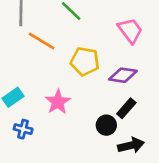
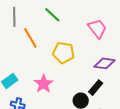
orange line: (42, 41) -> (30, 38), turned 30
purple diamond: (123, 75) -> (104, 63), moved

